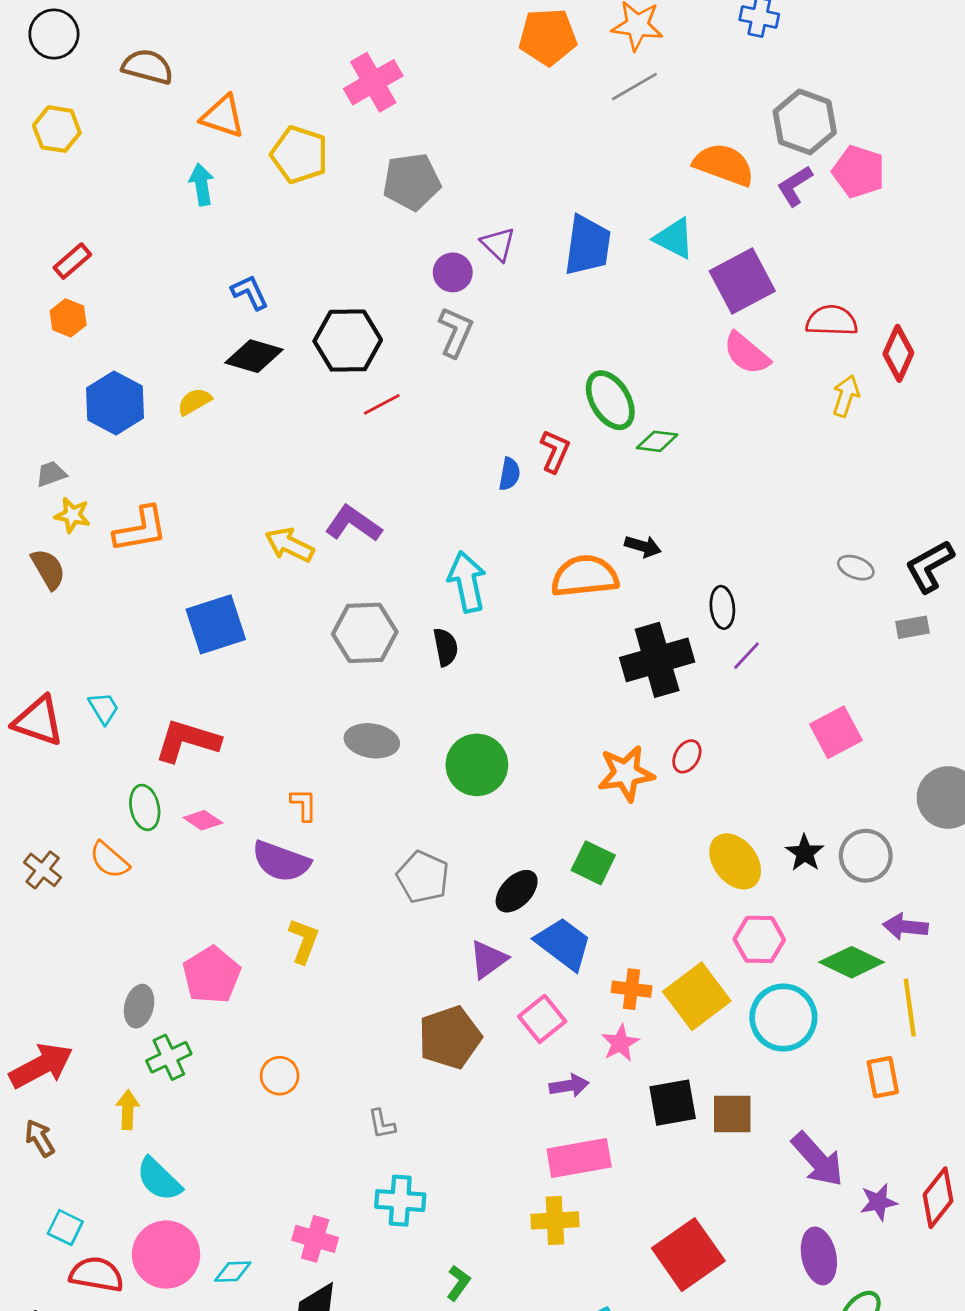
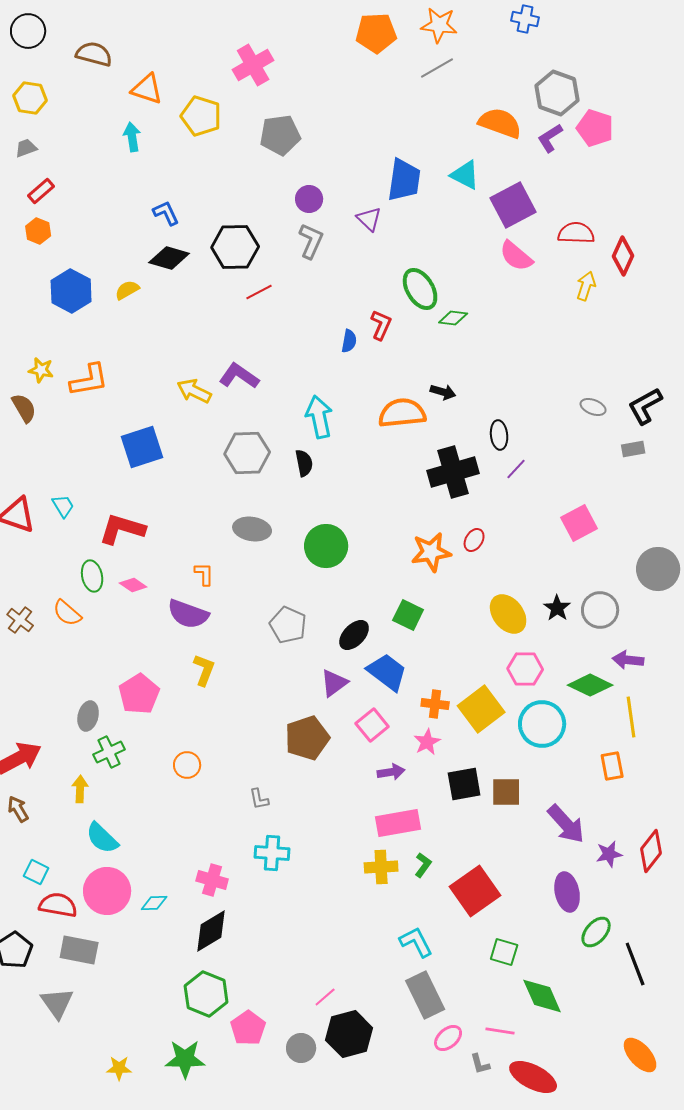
purple triangle: (498, 244) -> (369, 219), moved
gray trapezoid: (51, 474) -> (26, 148), moved
green L-shape: (458, 1283) -> (423, 865), moved

